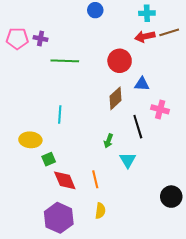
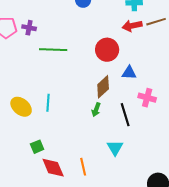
yellow ellipse: (30, 140) -> (21, 107), moved, turned 35
green arrow: (108, 141) -> (96, 110), moved

